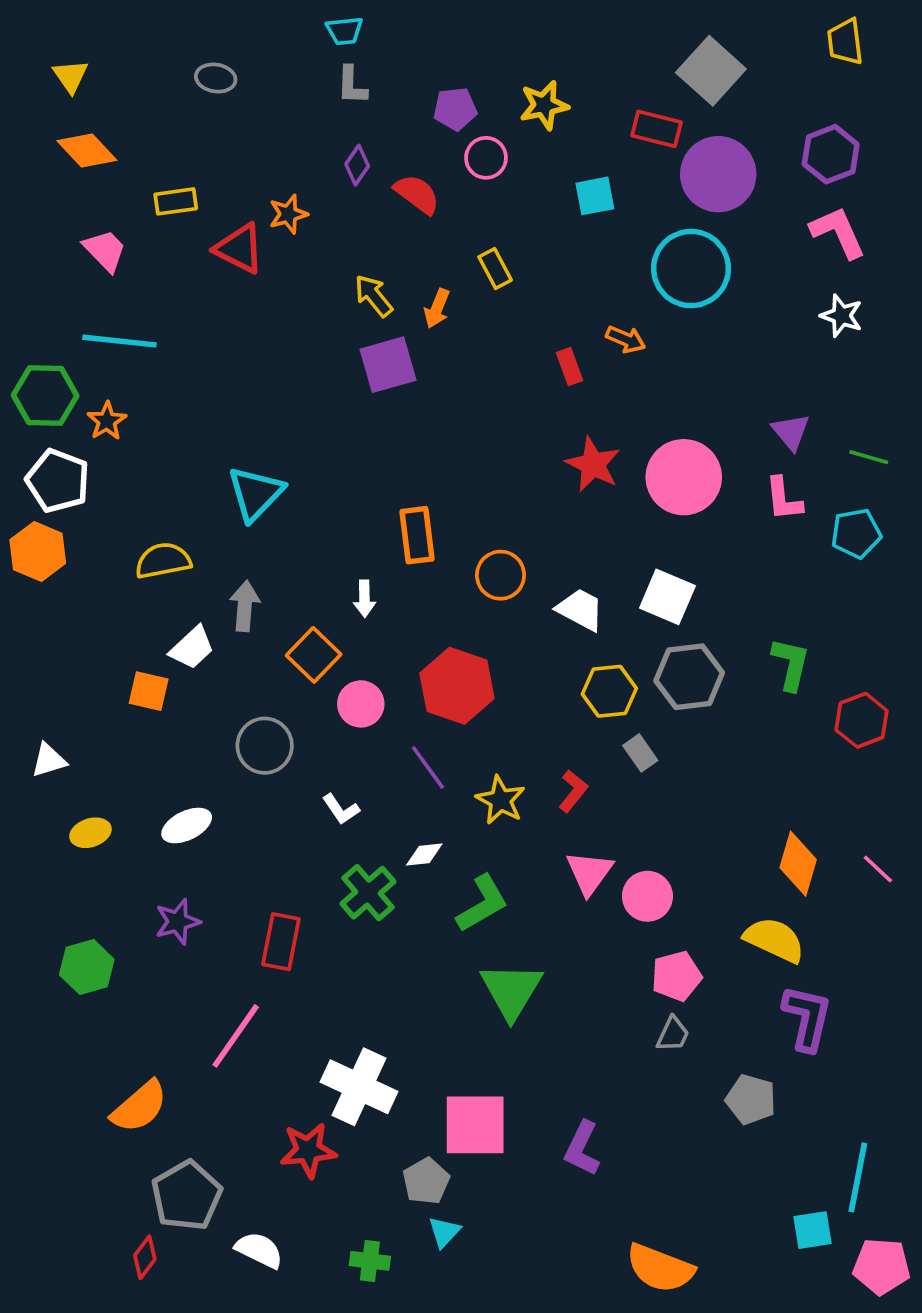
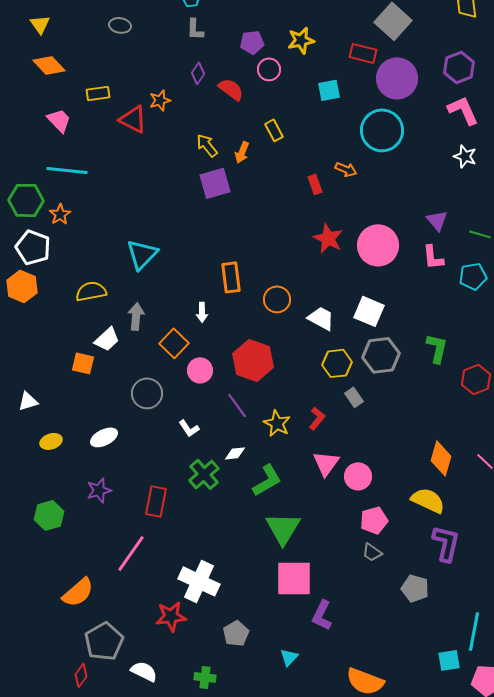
gray trapezoid: (673, 1034) -> (372, 552), turned 100
pink square: (475, 1125) -> (294, 578), moved
cyan triangle: (444, 1232) -> (289, 657), moved

